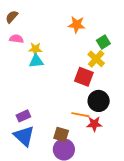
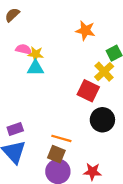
pink semicircle: (16, 39) -> (24, 49), moved
orange line: (80, 115) -> (61, 138), moved
red star: (94, 124) -> (92, 172), moved

